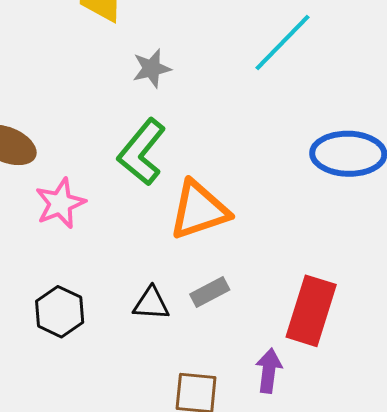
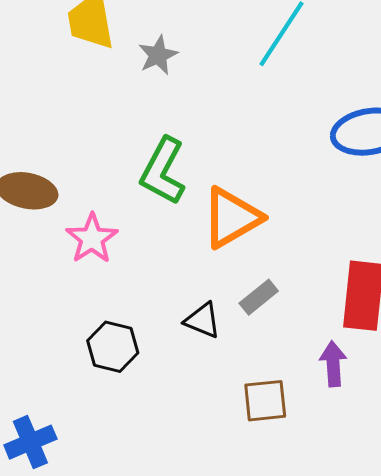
gray star: (152, 68) -> (158, 55), moved
black triangle: (151, 304) -> (202, 320), turned 30

